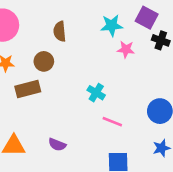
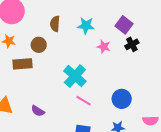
cyan star: (112, 25) -> (86, 26), moved
black cross: (161, 40) -> (132, 44), turned 32
cyan cross: (96, 93) -> (75, 76), size x1.6

